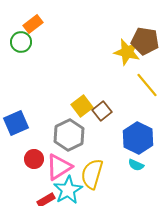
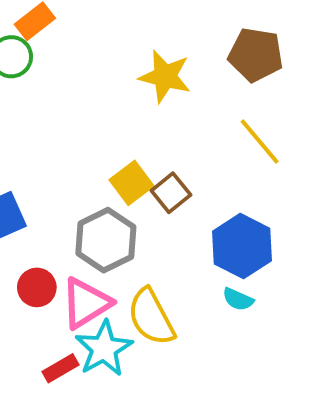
yellow star: (127, 52) -> (165, 76), moved
yellow semicircle: (92, 174) -> (151, 317), turned -44

